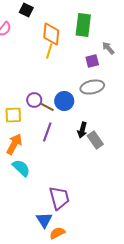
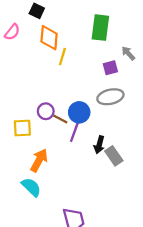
orange diamond: (51, 34) -> (49, 38), moved
purple line: (47, 132) -> (75, 131), moved
orange arrow: (14, 144) -> (39, 160), moved

